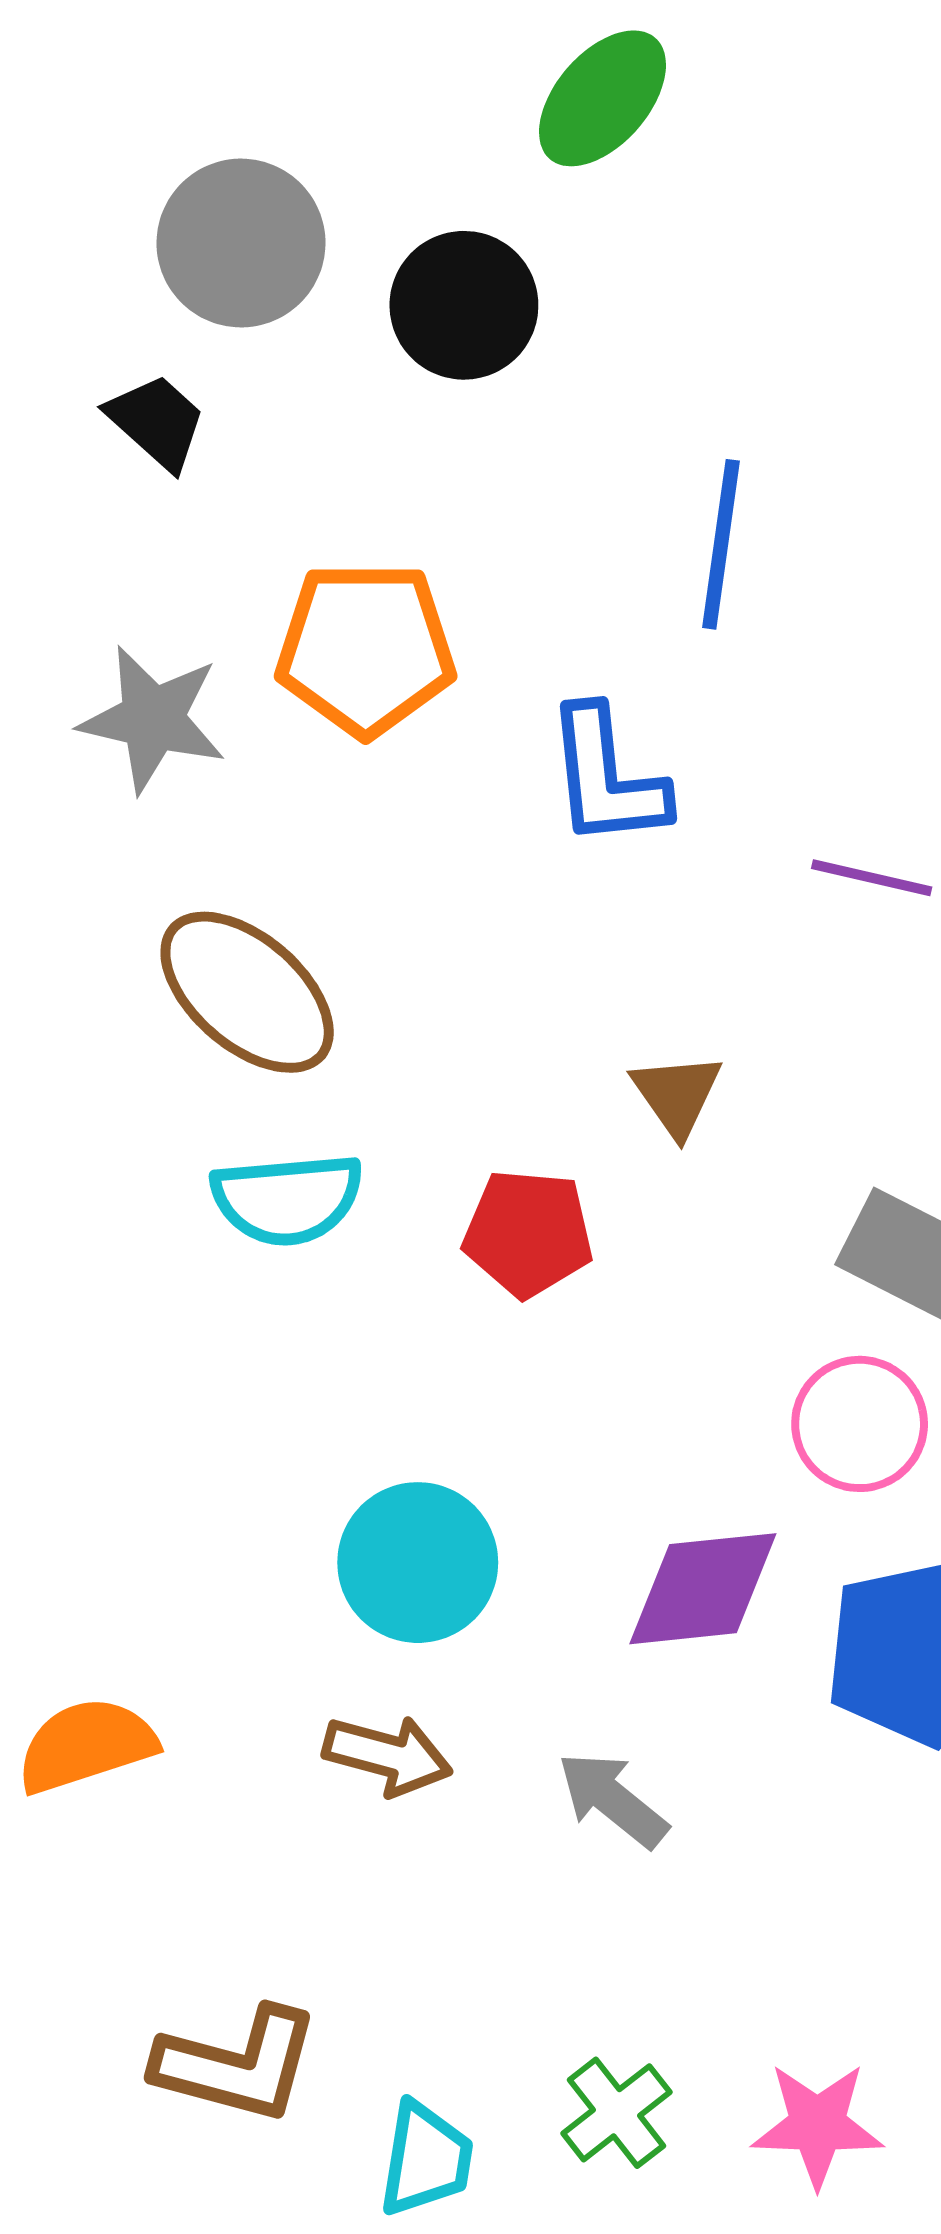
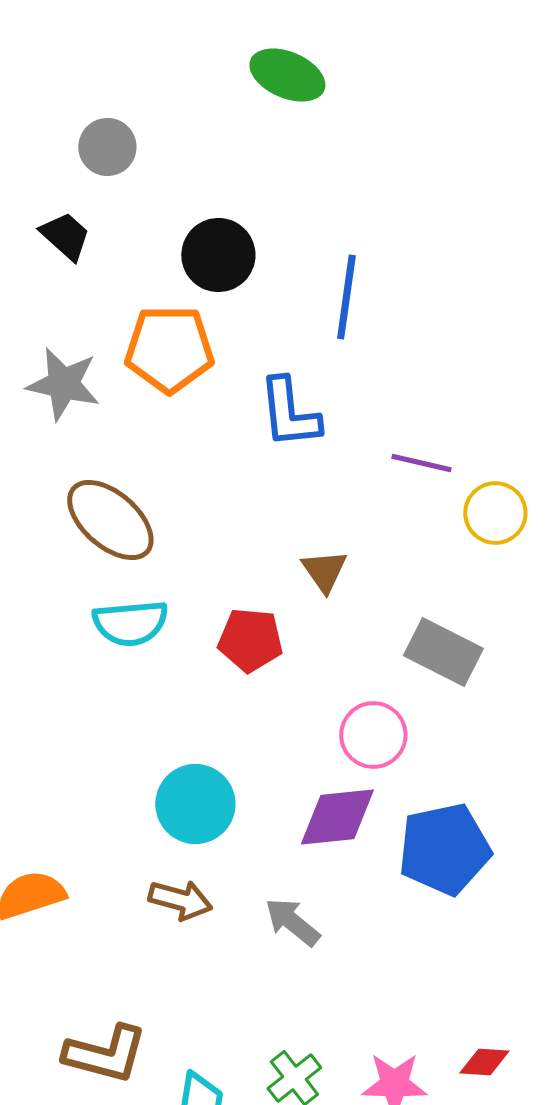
green ellipse: (603, 98) -> (287, 75), turned 72
gray circle: (241, 243) -> (107, 147), size x0.7
black circle: (464, 305) -> (218, 255), moved
pink circle: (860, 1424) -> (373, 735), moved

